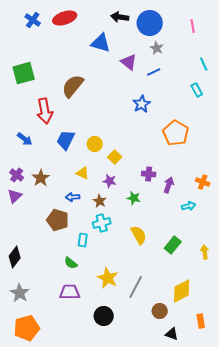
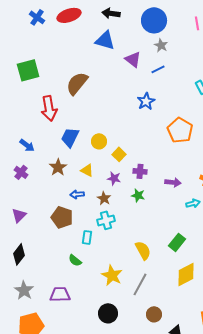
black arrow: (120, 17) -> (111, 13), moved
blue arrow: (25, 139) -> (27, 145), moved
purple cross: (149, 174) -> (140, 171), moved
brown star: (41, 178) -> (58, 167), moved
purple arrow: (169, 185) -> (173, 182), turned 77
purple triangle: (15, 196) -> (19, 215), moved
yellow semicircle: (139, 235) -> (143, 250), moved
yellow diamond: (182, 291) -> (186, 274), moved
purple trapezoid: (70, 292) -> (60, 294), moved
brown circle: (160, 311) -> (154, 314), moved

